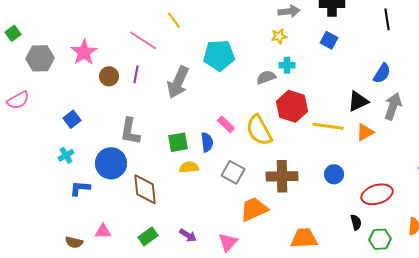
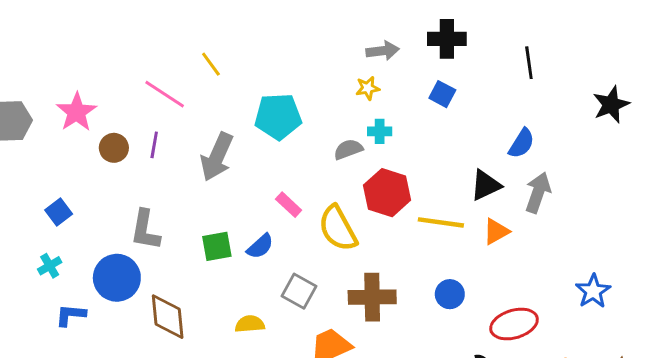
pink rectangle: (226, 124) -> (289, 205), moved
blue semicircle: (207, 142) -> (260, 246), turned 54
yellow semicircle: (189, 167) -> (250, 324), moved

